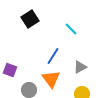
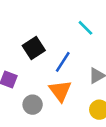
black square: (30, 19) -> (34, 48), moved

